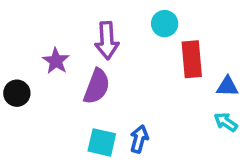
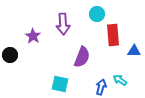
purple semicircle: (97, 86) -> (82, 57), moved
cyan arrow: (226, 122) -> (120, 80), moved
blue arrow: (139, 139) -> (101, 87), moved

